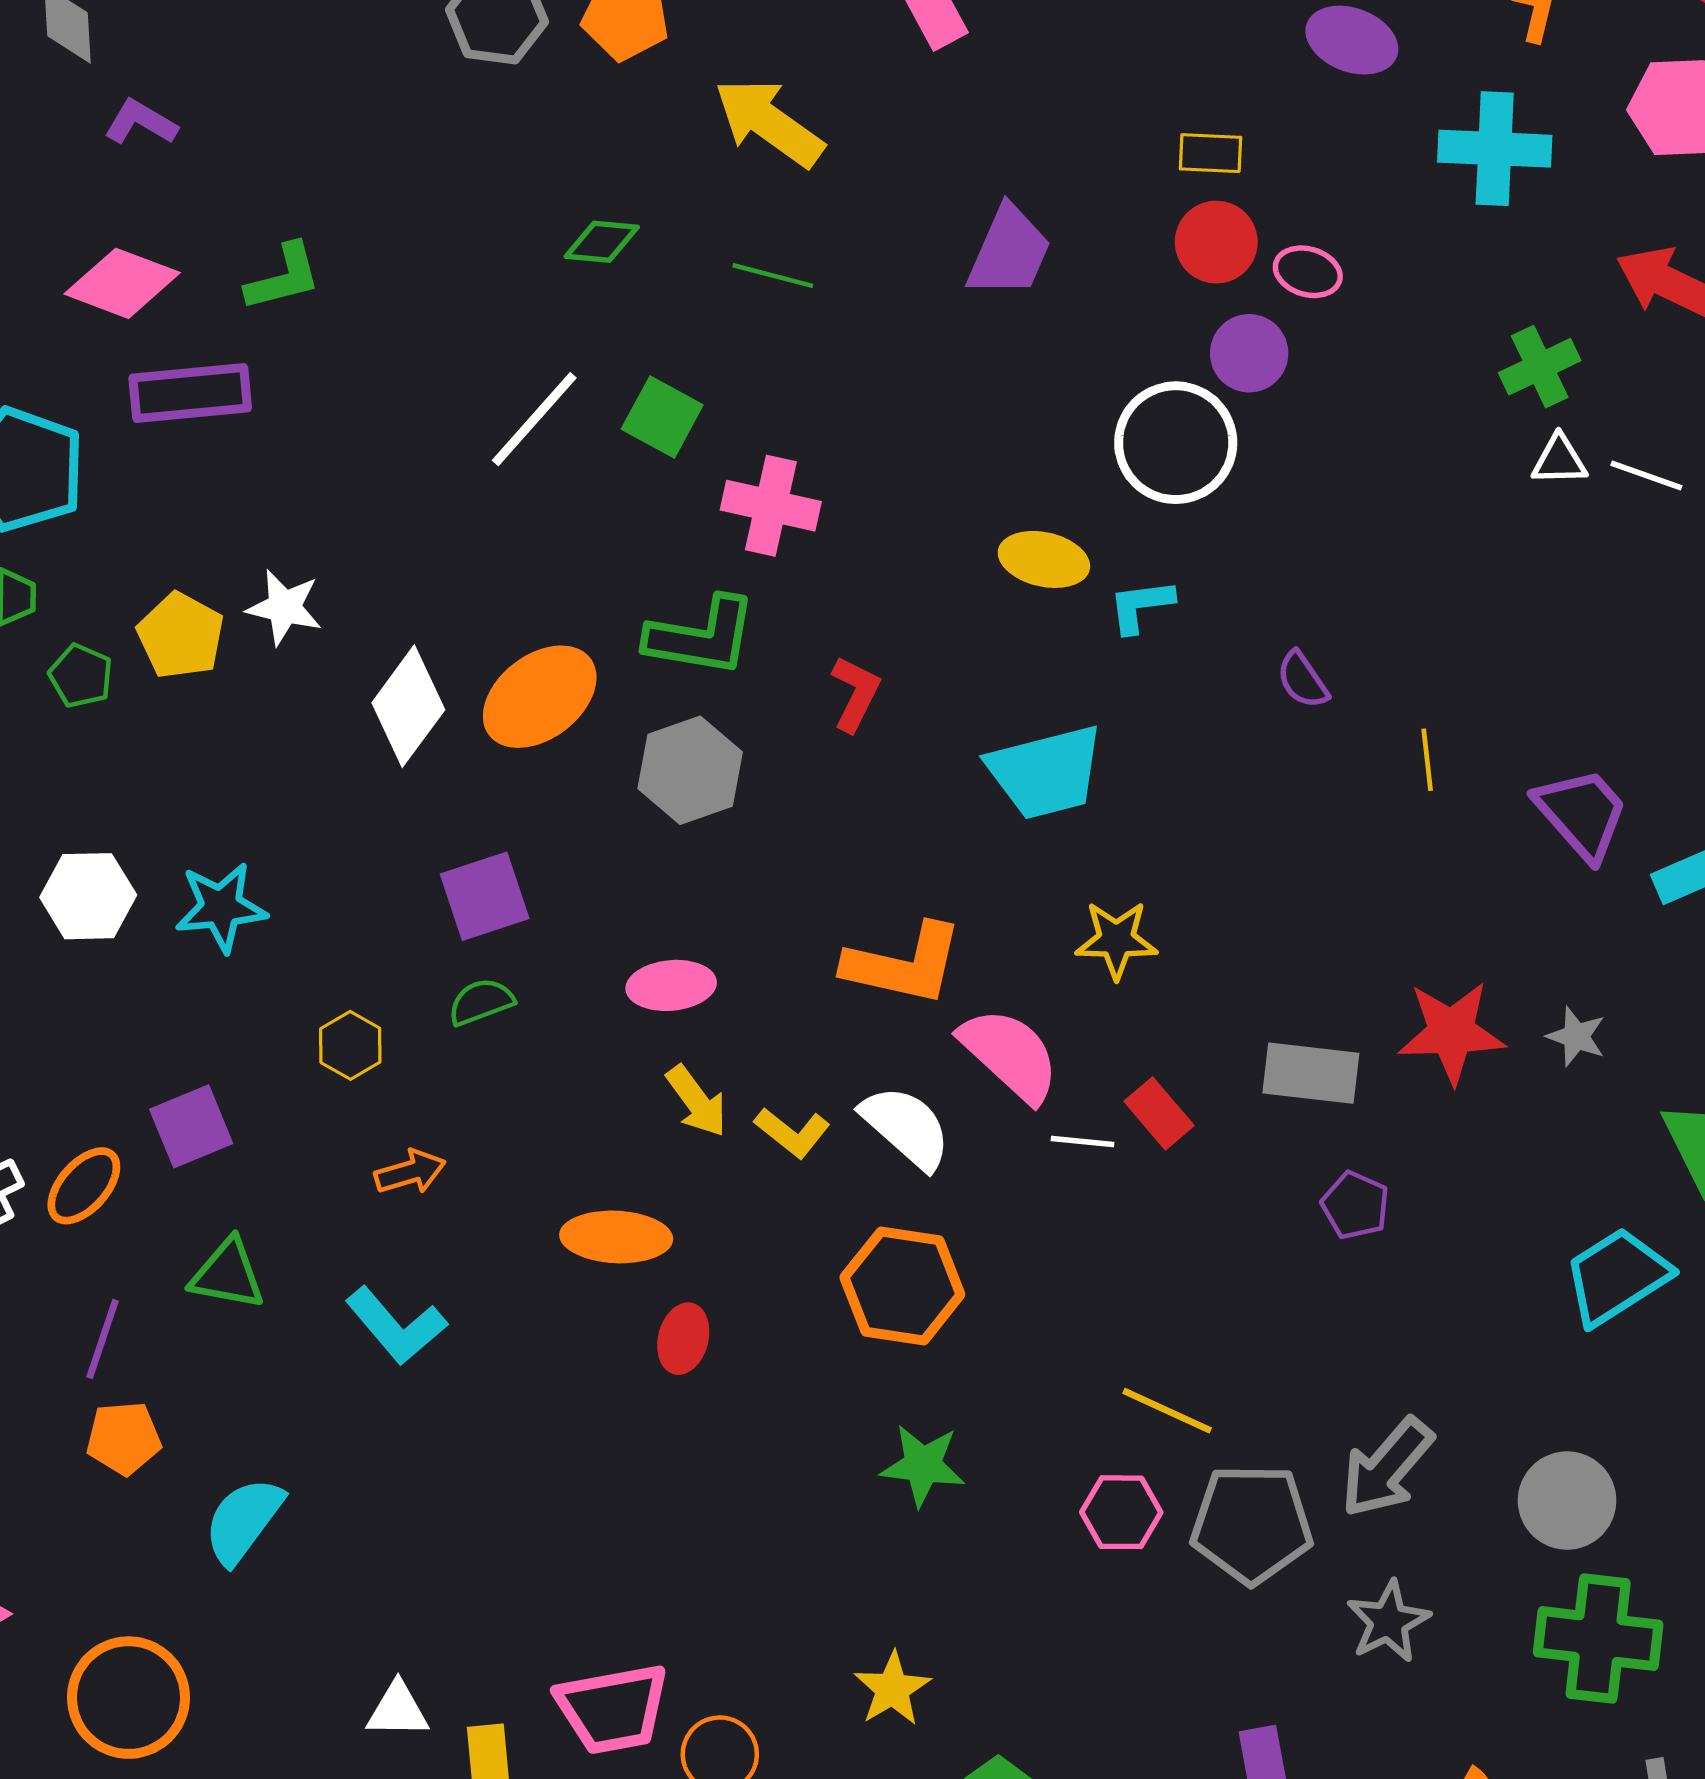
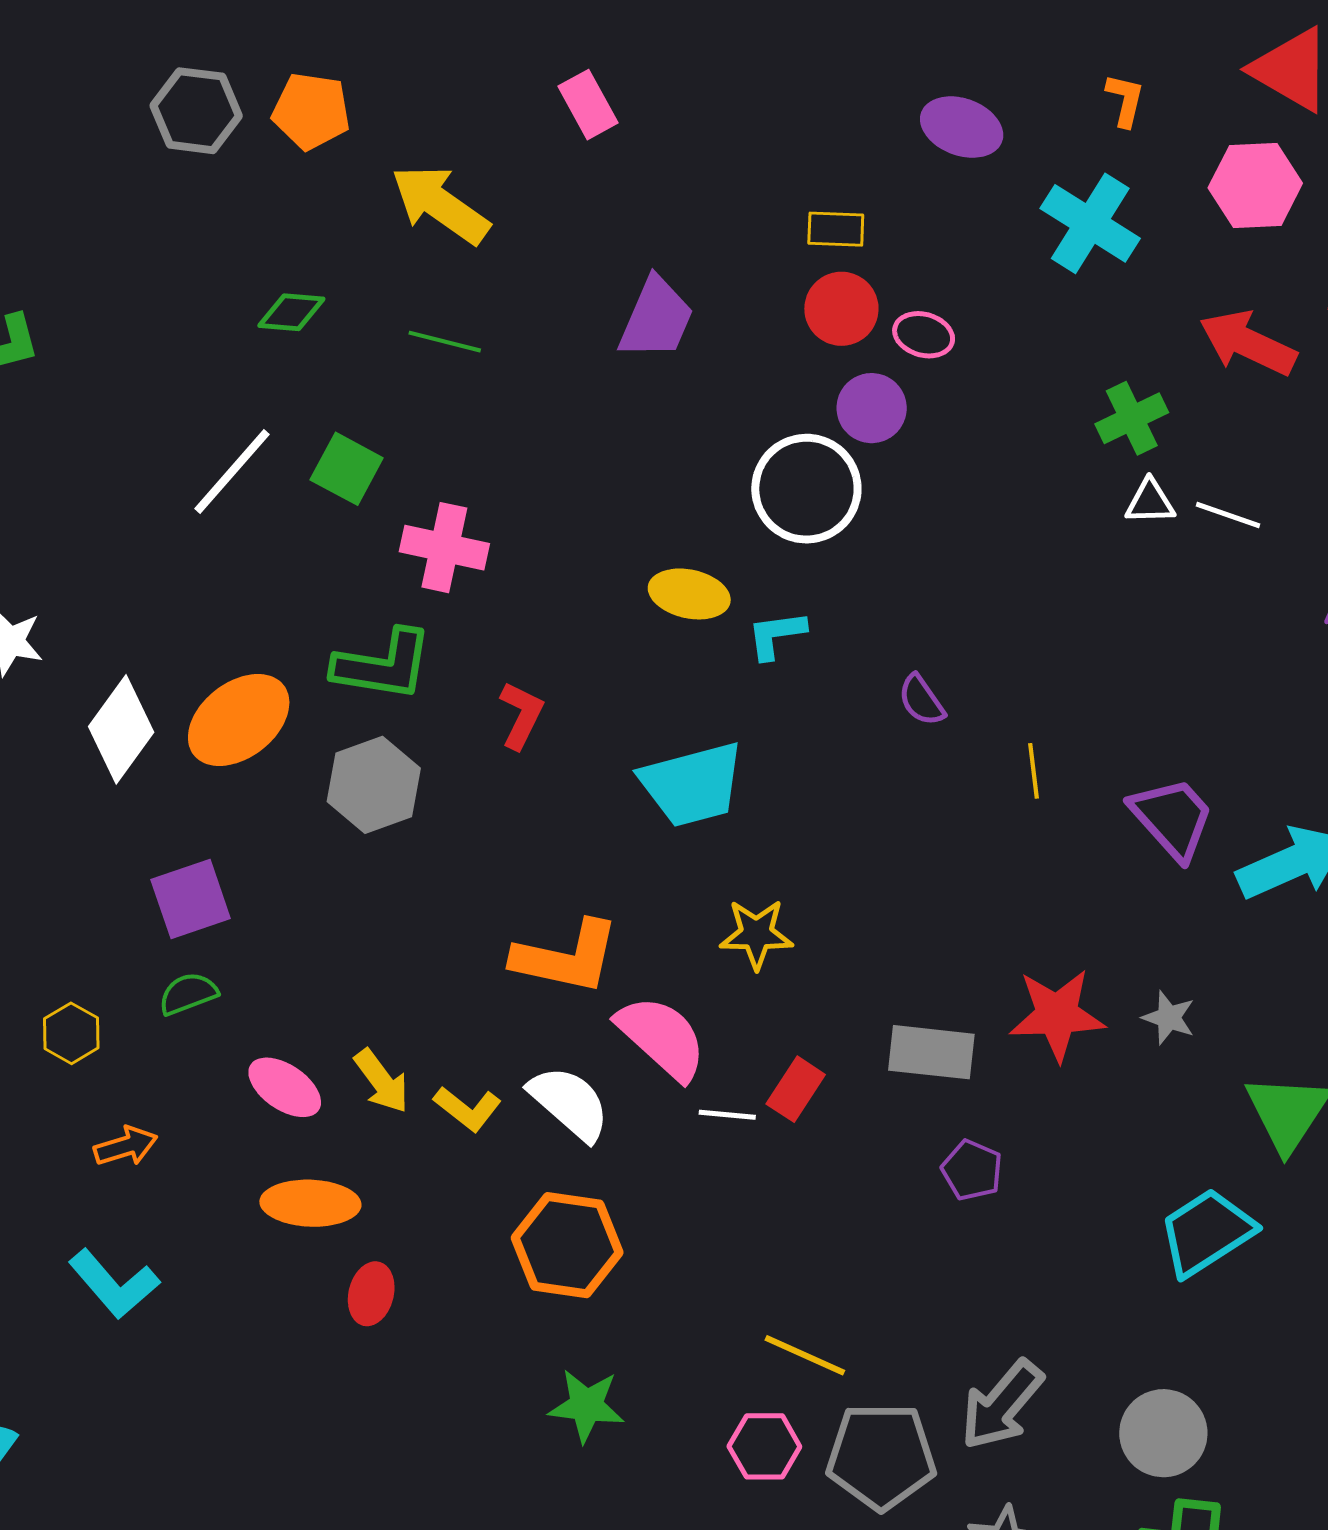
cyan cross: (1495, 149) -> (1090, 223), turned 30
pink ellipse: (671, 985) -> (285, 1087), moved, turned 40
red rectangle: (1159, 1113) -> (796, 1089), turned 74

